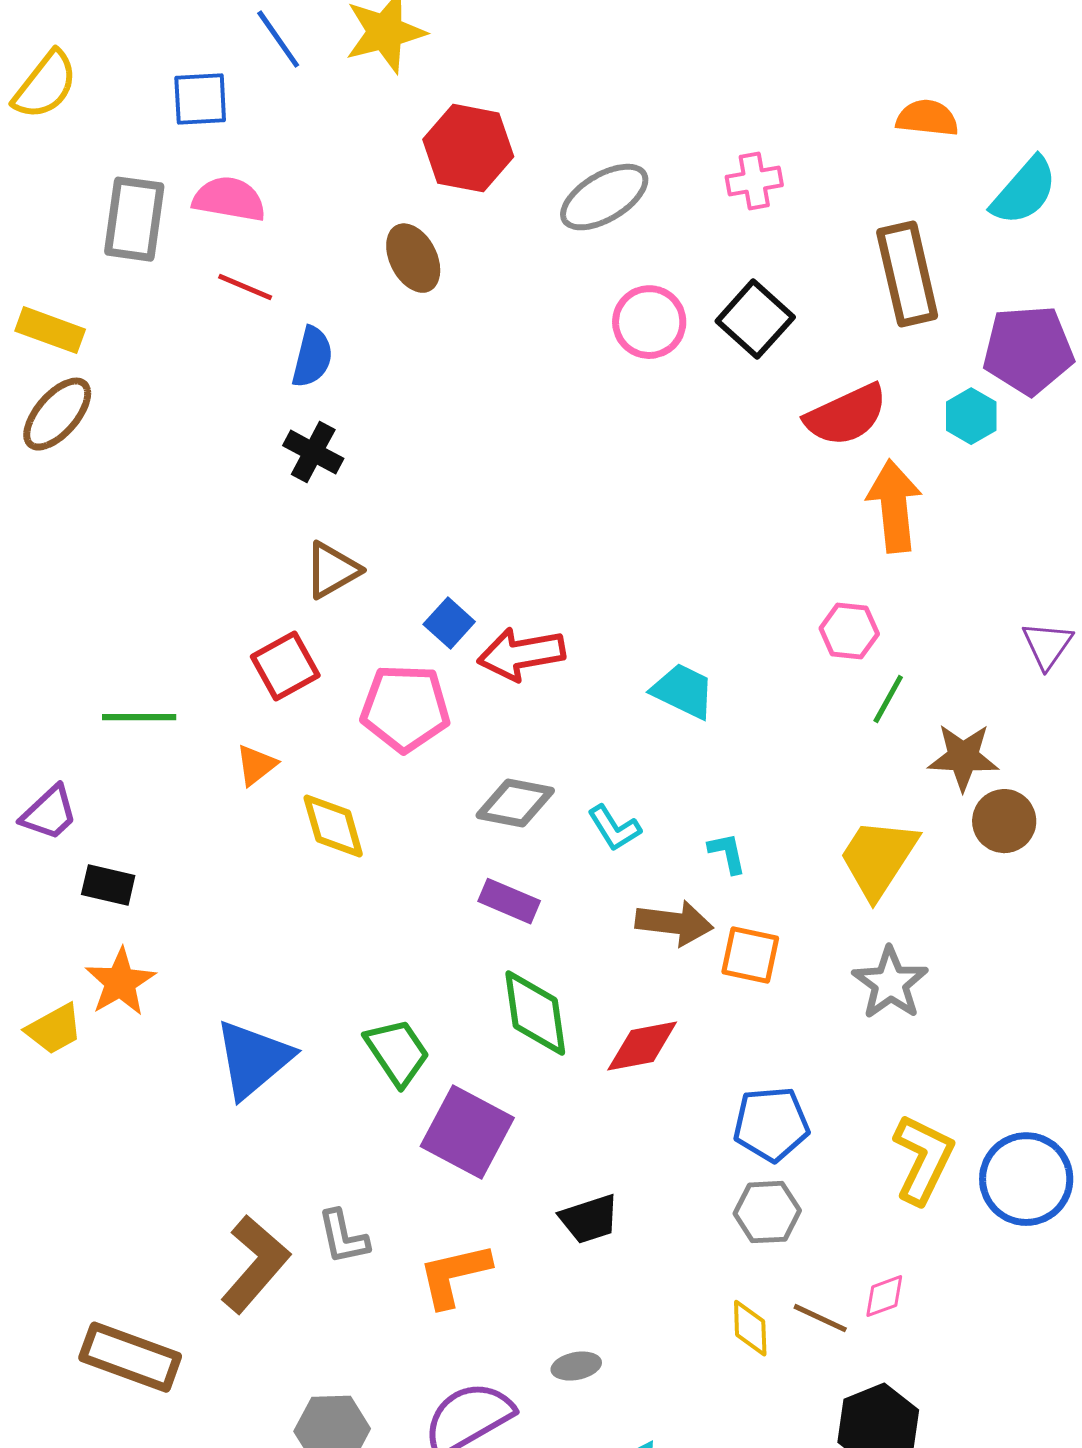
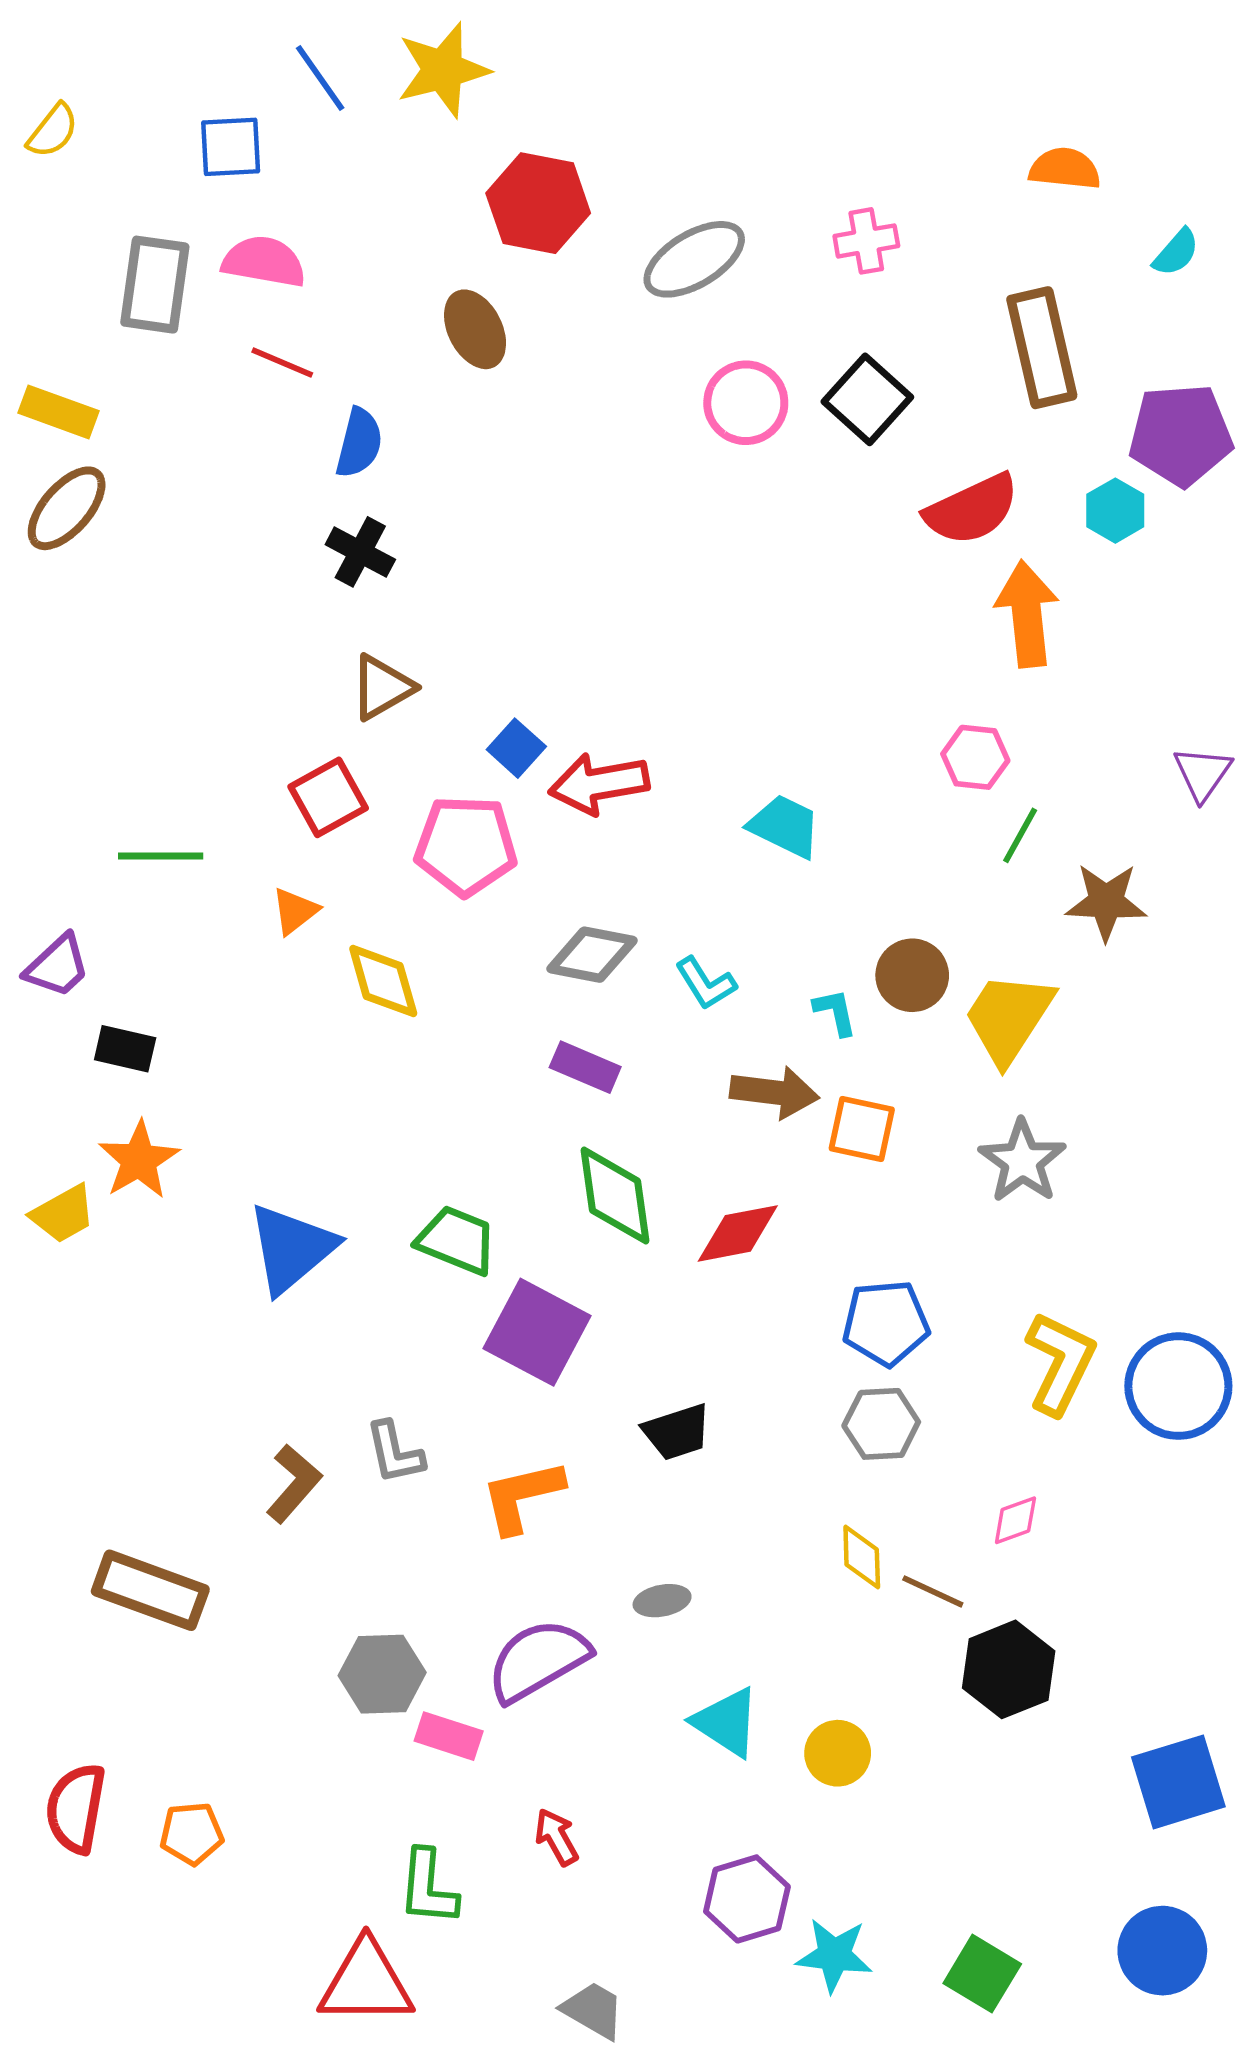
yellow semicircle: (45, 85) -> (53, 131), size x0.7
cyan semicircle: (1024, 191) -> (1176, 252), size x0.6
brown circle: (1004, 821) -> (912, 975), moved
green trapezoid: (397, 1052) -> (457, 1240), turned -34
brown L-shape: (255, 1264) -> (294, 1484), size x0.7
brown line: (820, 1318) -> (933, 1591), moved

